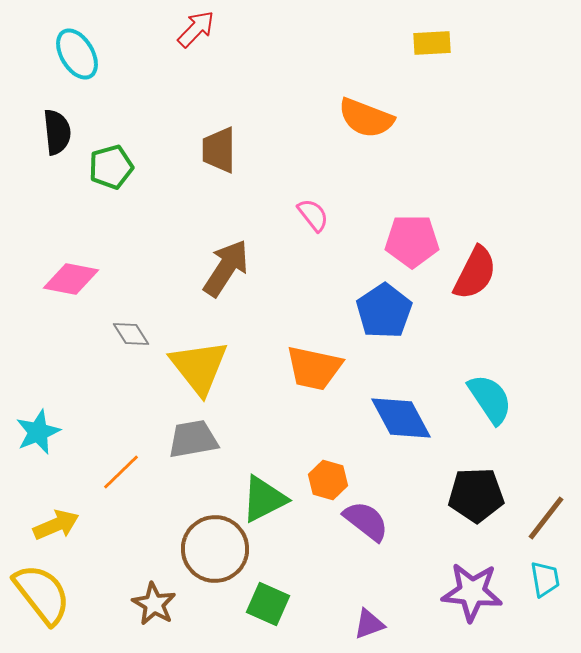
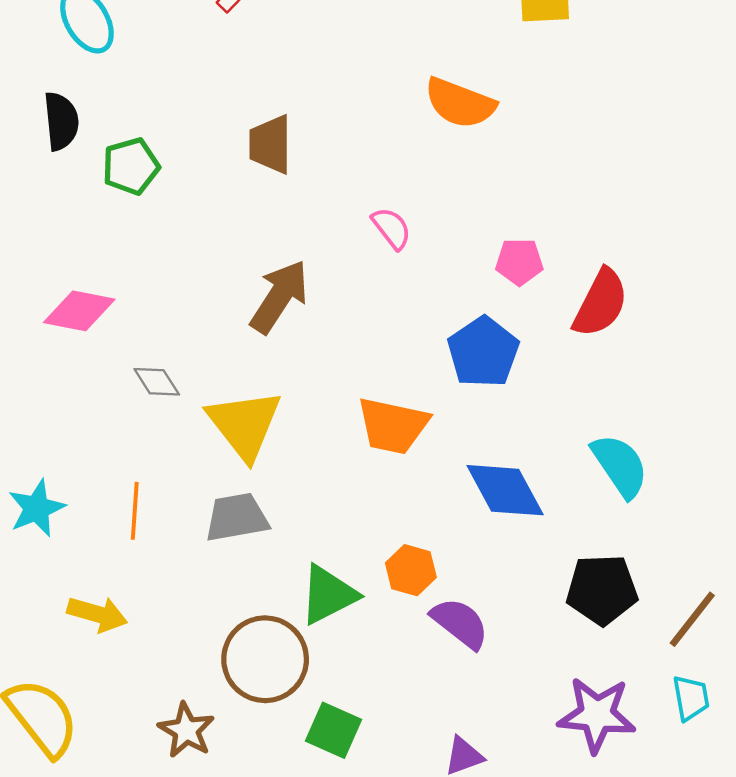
pink pentagon: (412, 241) -> (519, 262), size x0.7
orange line: (121, 472) -> (135, 511), moved, turned -42
yellow arrow: (56, 525) -> (97, 614), moved, turned 39

